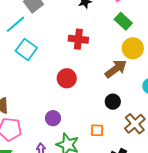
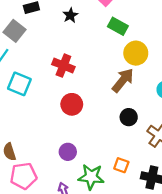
red cross: (78, 39) -> (63, 66), moved, turned 30
orange square: (97, 130) -> (121, 165), moved, turned 32

